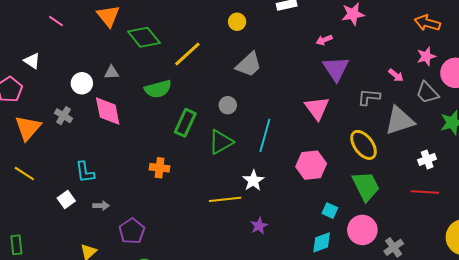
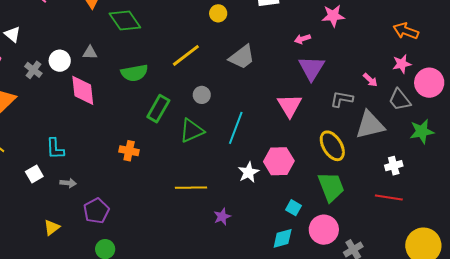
yellow line: (187, 54) -> (186, 55), moved
gray trapezoid: (249, 65) -> (242, 57), moved
gray cross: (63, 116) -> (33, 70), moved
white star: (253, 181) -> (248, 172), moved

